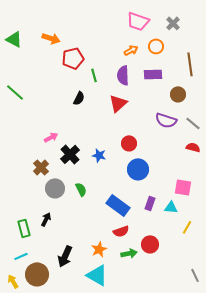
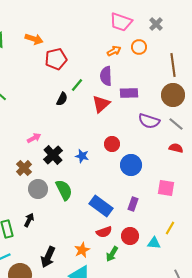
purple rectangle: (153, 74) -> (129, 93), moved
green line: (94, 75) -> (77, 85), moved, turned 56
brown circle: (178, 94) -> (173, 95), moved, size x1.5
blue circle: (138, 169) -> (131, 165), moved
green semicircle: (81, 189) -> (64, 190), size x1.5
cyan triangle: (171, 207) -> (154, 243), moved
red circle: (150, 244) -> (130, 236), moved
green arrow: (129, 253) -> (112, 254), turned 133

